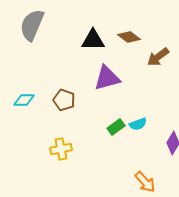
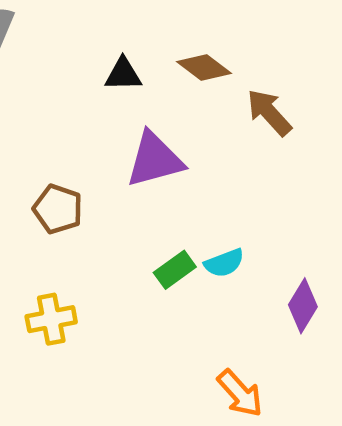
black triangle: (93, 40) -> (123, 74), size x0.7
brown arrow: (158, 57) -> (269, 112), turned 85

